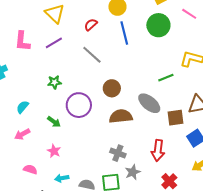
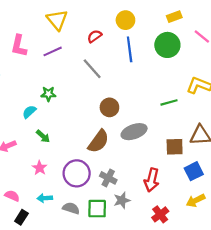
gray ellipse: (149, 103) -> (134, 132), moved, turned -65
purple circle: (79, 105) -> (77, 173), moved
cyan semicircle: (23, 107) -> (29, 112), moved
brown semicircle: (121, 116) -> (98, 141), moved, turned 125
pink semicircle: (30, 169) -> (12, 196), moved

